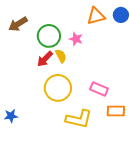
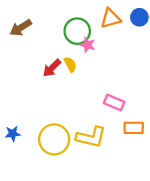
green circle: (49, 36) -> (77, 31), moved
yellow circle: (58, 88) -> (54, 139), moved

